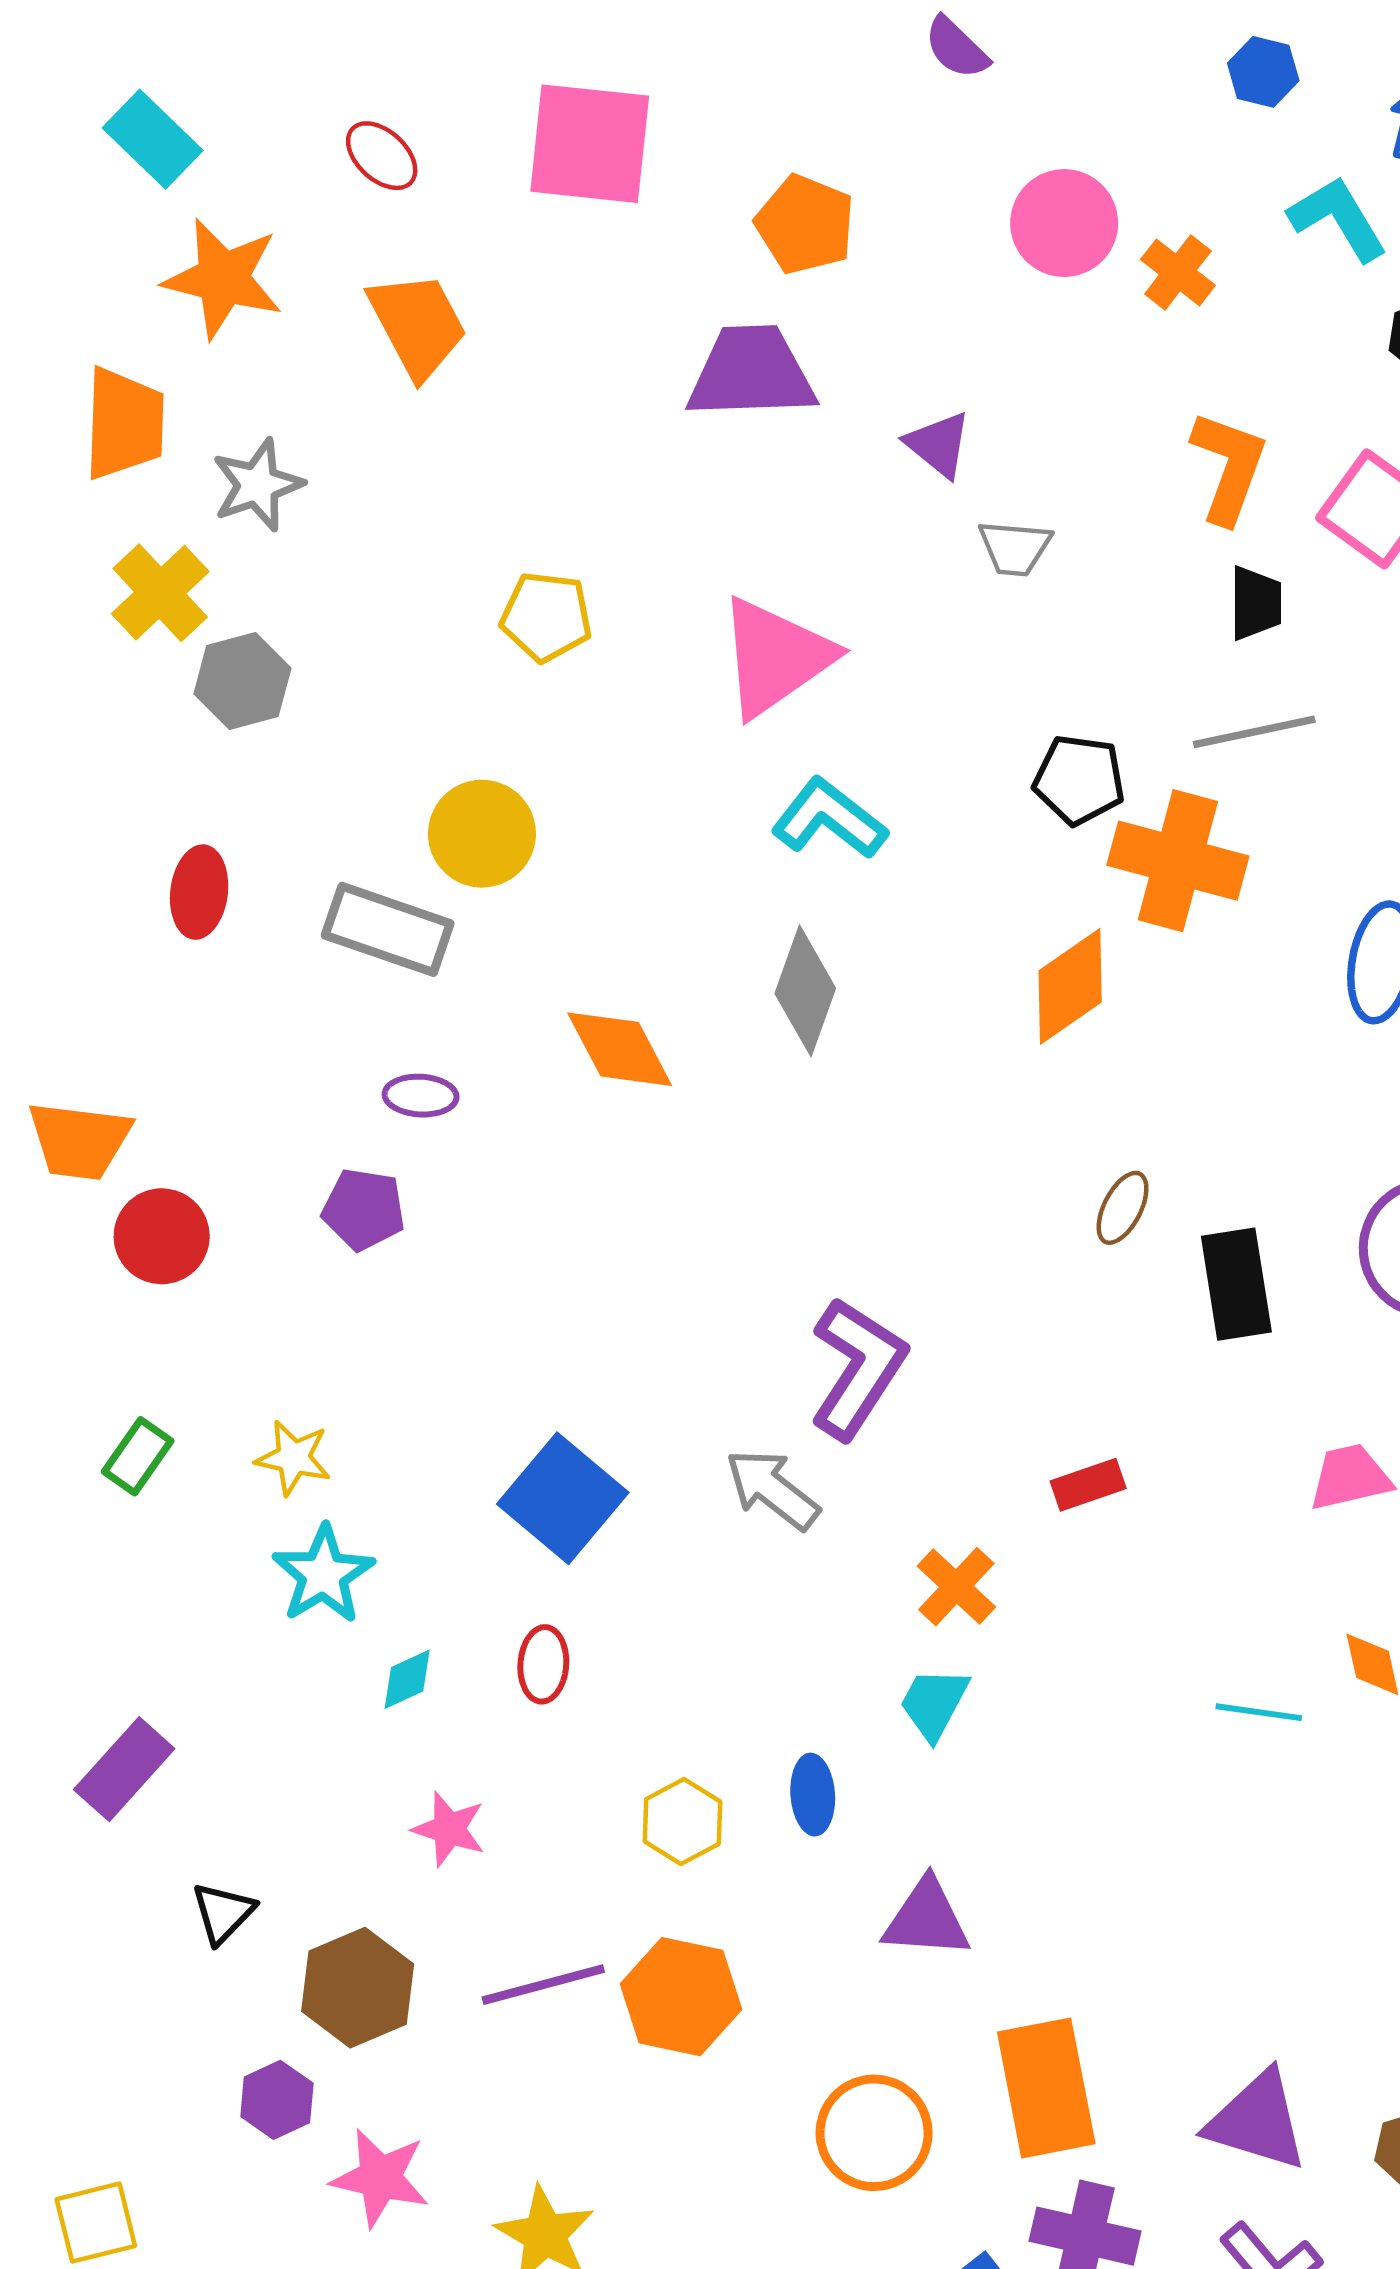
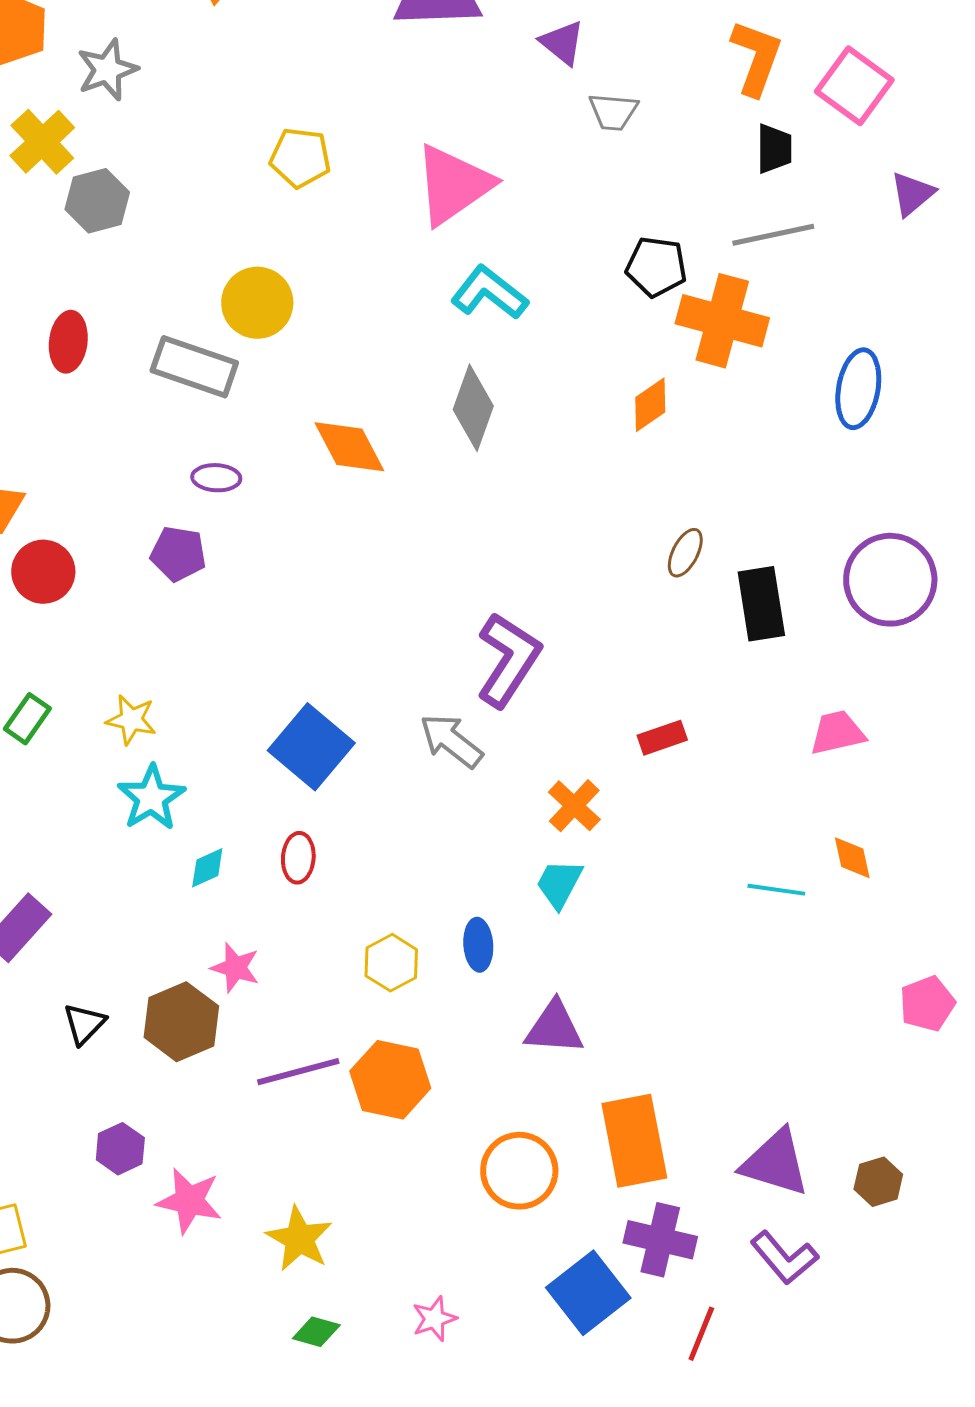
orange diamond: (1070, 986) -> (650, 405), size x0.7
brown hexagon: (358, 1988) -> (181, 1022), moved

